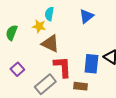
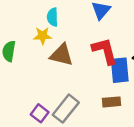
red L-shape: (63, 67) -> (105, 51), moved
purple square: (17, 69) -> (40, 113), moved

